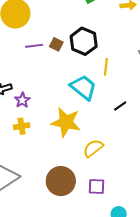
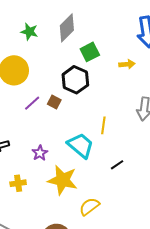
black hexagon: (84, 41) -> (75, 80), moved
purple line: (34, 46) -> (32, 103), turned -36
purple star: (22, 100) -> (40, 153), moved

